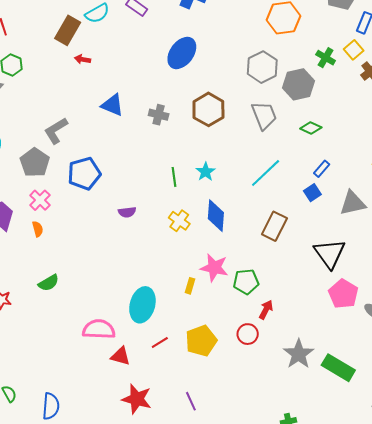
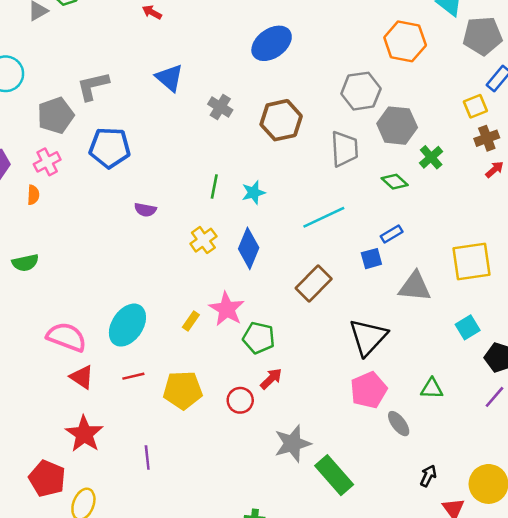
green cross: (326, 58) -> (431, 157), moved

